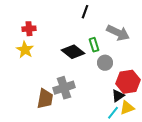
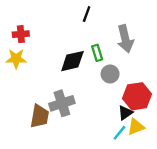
gray arrow: (118, 33) -> (125, 39), turned 50
yellow star: (25, 50) -> (16, 59), turned -30
black diamond: (73, 52) -> (72, 61), turned -50

